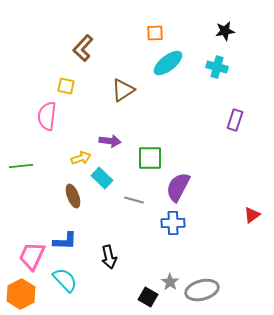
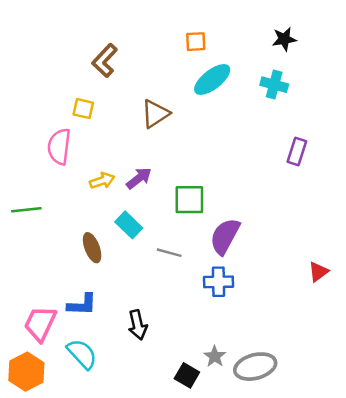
purple arrow: (110, 141) -> (139, 178), turned -45
yellow arrow: (81, 158) -> (102, 181), moved

